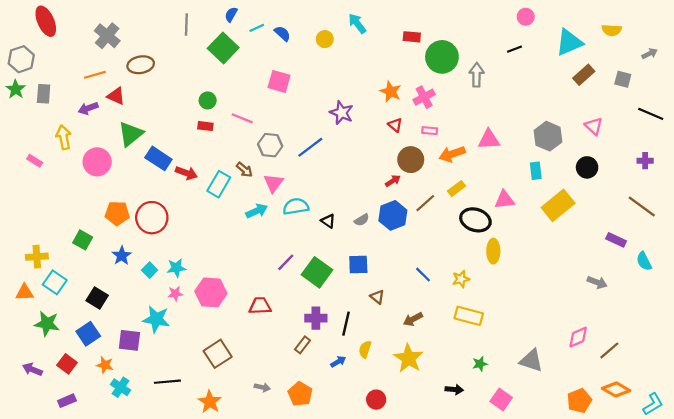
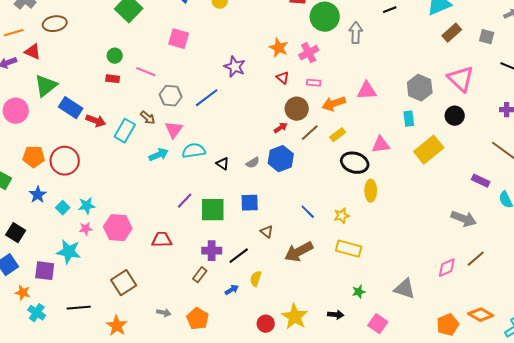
pink triangle: (594, 126) -> (461, 79), size x1.6
brown line: (425, 203) -> (310, 133), moved
green square: (317, 272) -> (213, 210), turned -36
gray arrow: (597, 282) -> (464, 219), size x1.4
brown arrow: (413, 319) -> (299, 252), size x1.6
black line: (346, 324) -> (239, 256), turned 40
brown line: (609, 350) -> (476, 259), moved
yellow star: (408, 358) -> (295, 317), moved

